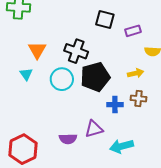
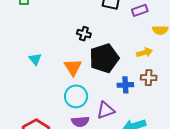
orange triangle: (37, 50) -> (73, 67), moved
black cross: (76, 51) -> (84, 34), size x0.6
cyan circle: (62, 79) -> (76, 96), moved

